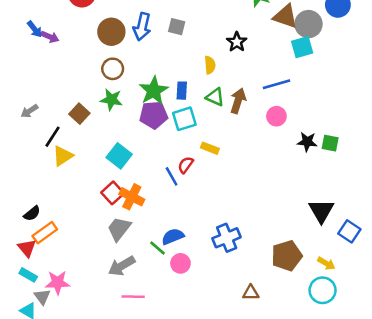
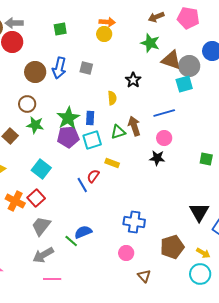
brown circle: (113, 69) -> (27, 104), moved
green triangle: (215, 97) -> (118, 132), moved, turned -42
brown arrow: (238, 101) -> (134, 126), turned -36
black star: (307, 142) -> (157, 158), moved
orange cross: (132, 197) -> (15, 201), moved
blue cross: (227, 238) -> (134, 222), moved, turned 30
pink circle: (180, 263) -> (126, 253), moved
brown triangle: (251, 293) -> (144, 276), turned 48

